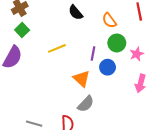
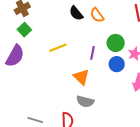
orange semicircle: (109, 20) -> (97, 15), moved
blue circle: (108, 67) -> (117, 64), moved
gray semicircle: (86, 104) -> (85, 101), turned 60

